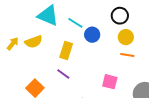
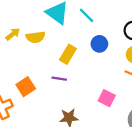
cyan line: (75, 23) -> (87, 15), moved
purple line: (63, 74) -> (59, 79), turned -40

